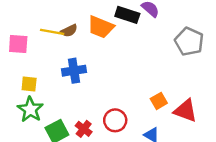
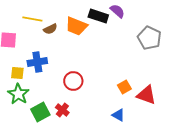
yellow line: (52, 32) -> (32, 19), moved
blue cross: (74, 71) -> (37, 62), moved
red circle: (115, 120) -> (73, 81), moved

